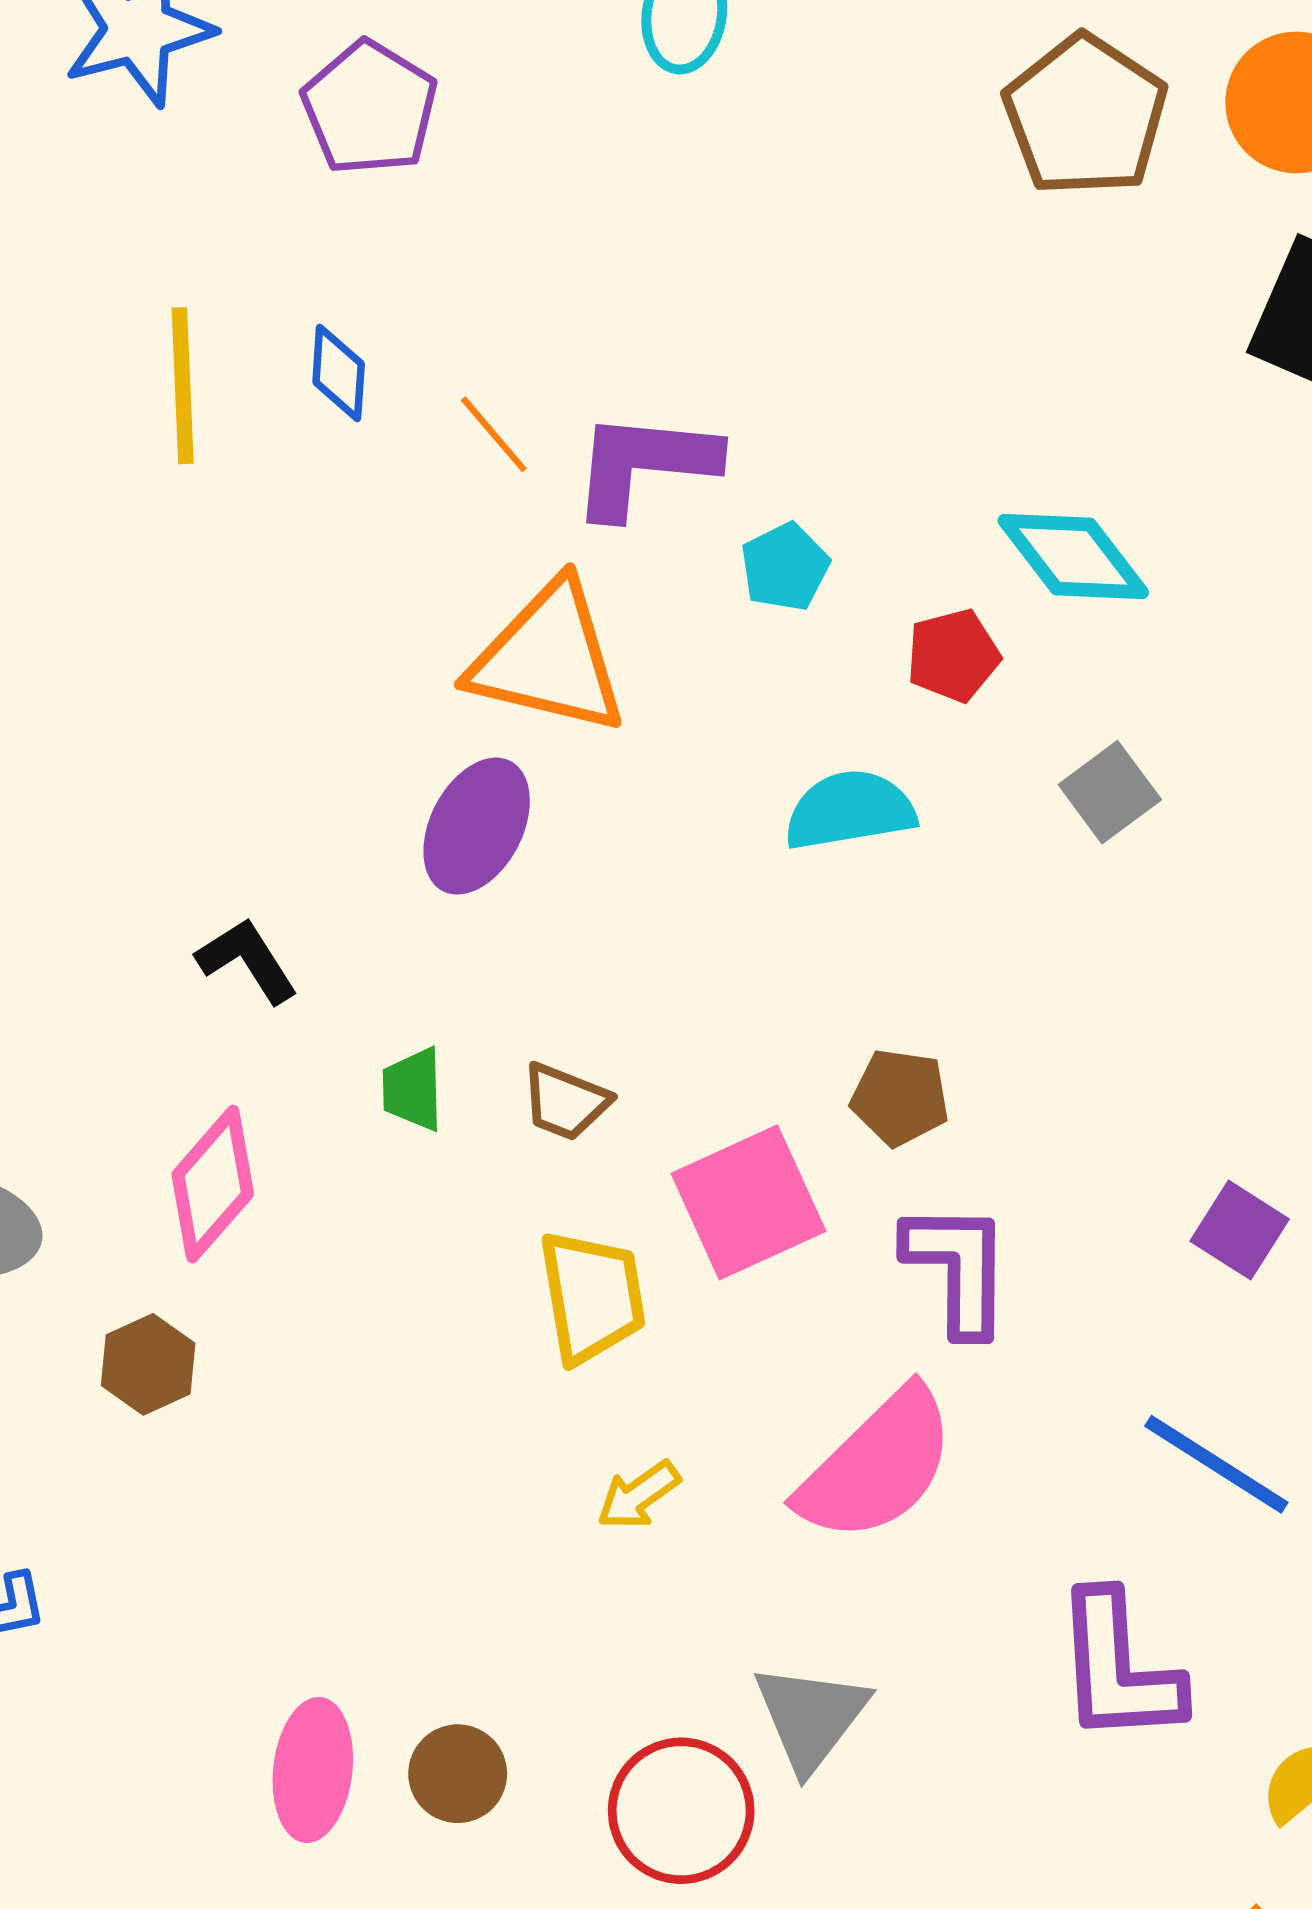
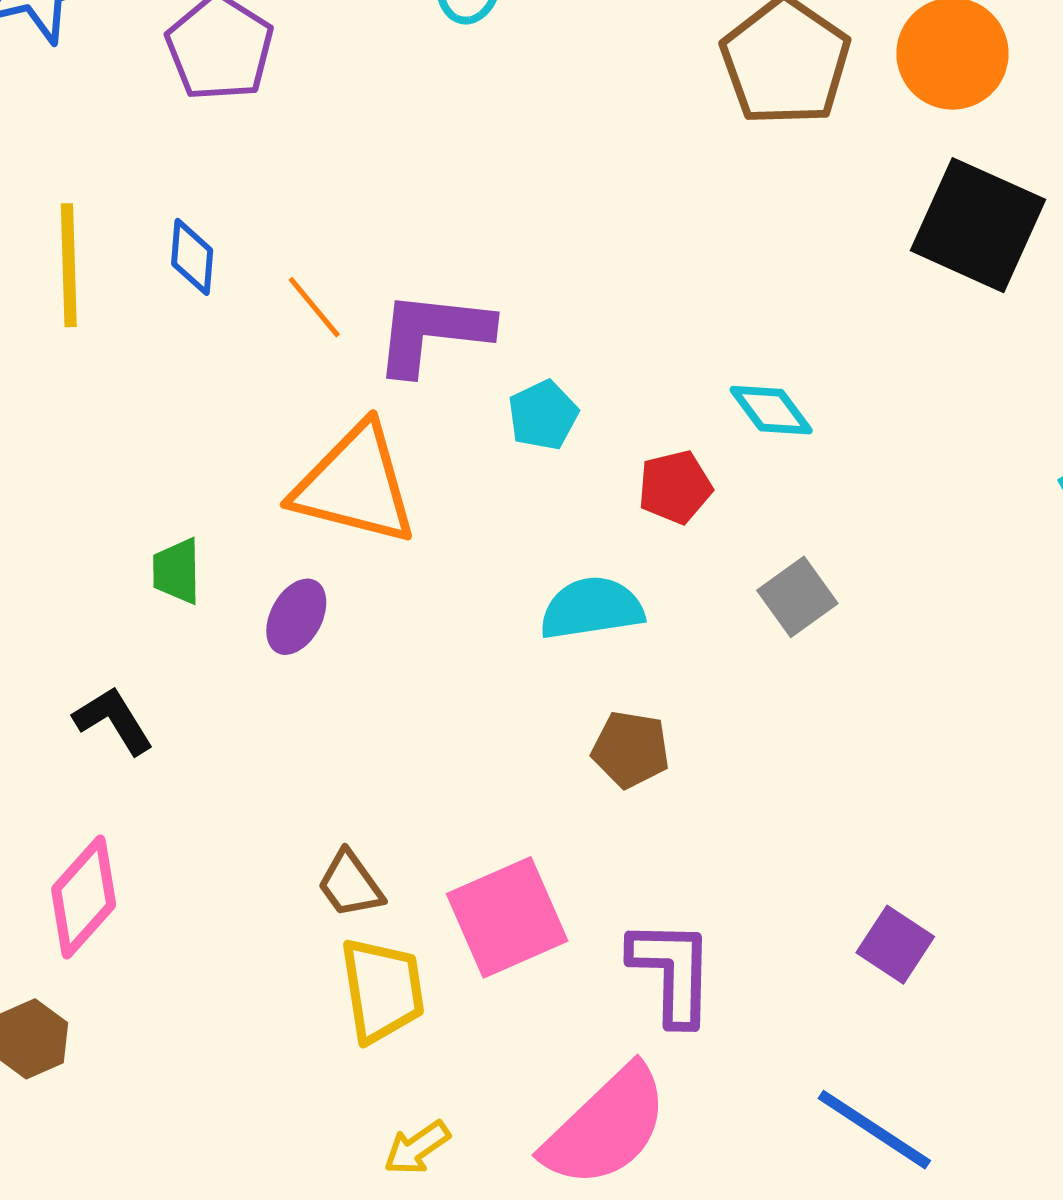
cyan diamond: (1073, 556) -> (771, 410), size x0.7
purple ellipse: (477, 826) -> (296, 617), size x0.7
green trapezoid: (413, 1089) -> (177, 571), moved
brown pentagon: (900, 1097) -> (631, 749), moved
brown trapezoid: (565, 1102) -> (350, 884), moved, turned 32

